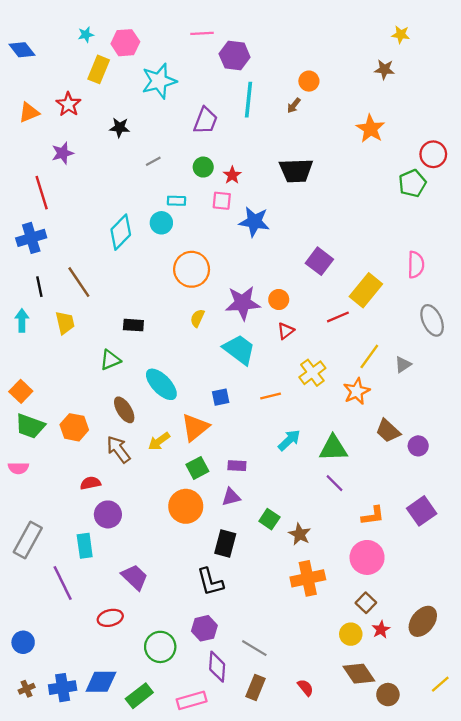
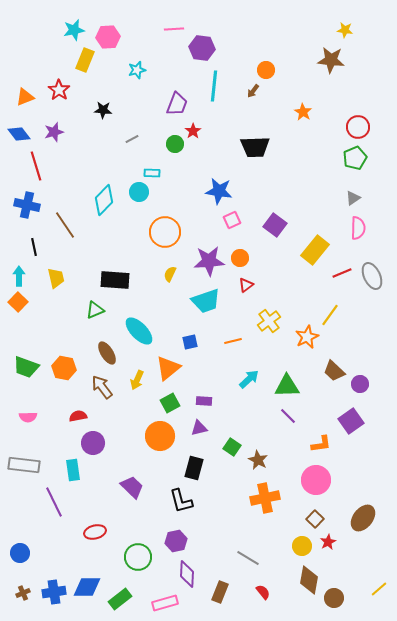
cyan star: (86, 35) -> (74, 30), size x1.5
blue diamond: (22, 50) -> (19, 134), moved
brown star: (384, 69) -> (331, 60), size x1.5
cyan star: (159, 81) -> (137, 70), size x0.6
orange star: (371, 129) -> (303, 112), moved, size x0.7
red circle: (433, 154) -> (358, 127), moved
red star: (232, 175) -> (193, 131), moved
pink square: (222, 201) -> (232, 220), moved, turned -30
blue cross: (31, 238) -> (27, 205), turned 30
brown line: (79, 282) -> (65, 225), moved
red line: (338, 317) -> (342, 273), moved
black rectangle: (133, 325) -> (115, 280), size x1.6
cyan trapezoid: (239, 349) -> (206, 301), turned 124
yellow line: (369, 356) -> (330, 315), moved
gray triangle: (403, 365) -> (353, 198), moved
orange square: (21, 391) -> (18, 302), moved
yellow arrow: (159, 441) -> (137, 380), turned -30
pink semicircle: (18, 468) -> (28, 417), moved
purple square: (422, 511) -> (351, 421), moved
gray rectangle: (28, 540) -> (24, 465), turned 68
purple trapezoid: (135, 577) -> (132, 487), moved
brown ellipse: (423, 621) -> (363, 518), moved
gray line: (254, 648) -> (248, 558), moved
brown diamond: (359, 674) -> (309, 580), turned 44

